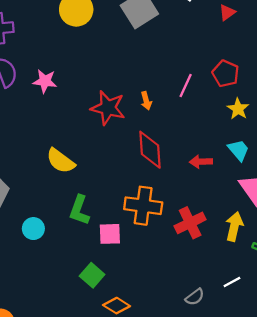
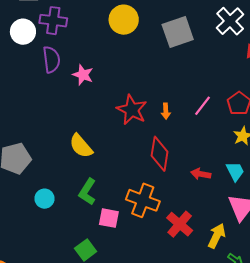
red cross: (190, 223) -> (180, 224), turned -36

